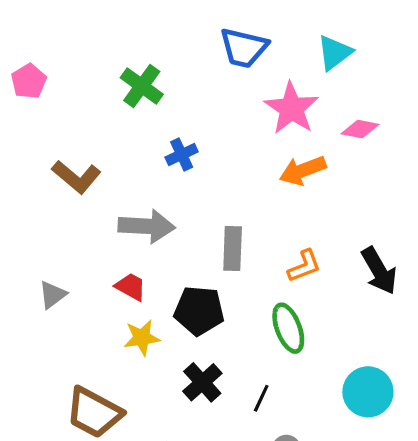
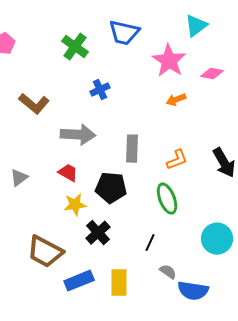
blue trapezoid: (244, 48) -> (124, 33), moved
orange arrow: (303, 170) -> (176, 100), size x0.7
black cross: (202, 382) -> (98, 233), moved

